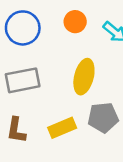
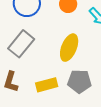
gray rectangle: (23, 80) -> (21, 44), turned -48

